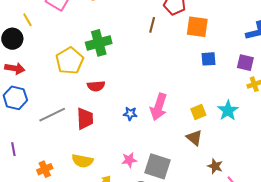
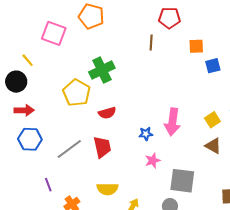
orange square: (197, 27) -> (196, 46), moved, size x0.7
purple line: (13, 149) -> (48, 185), moved
pink star: (129, 160) -> (153, 161), moved

